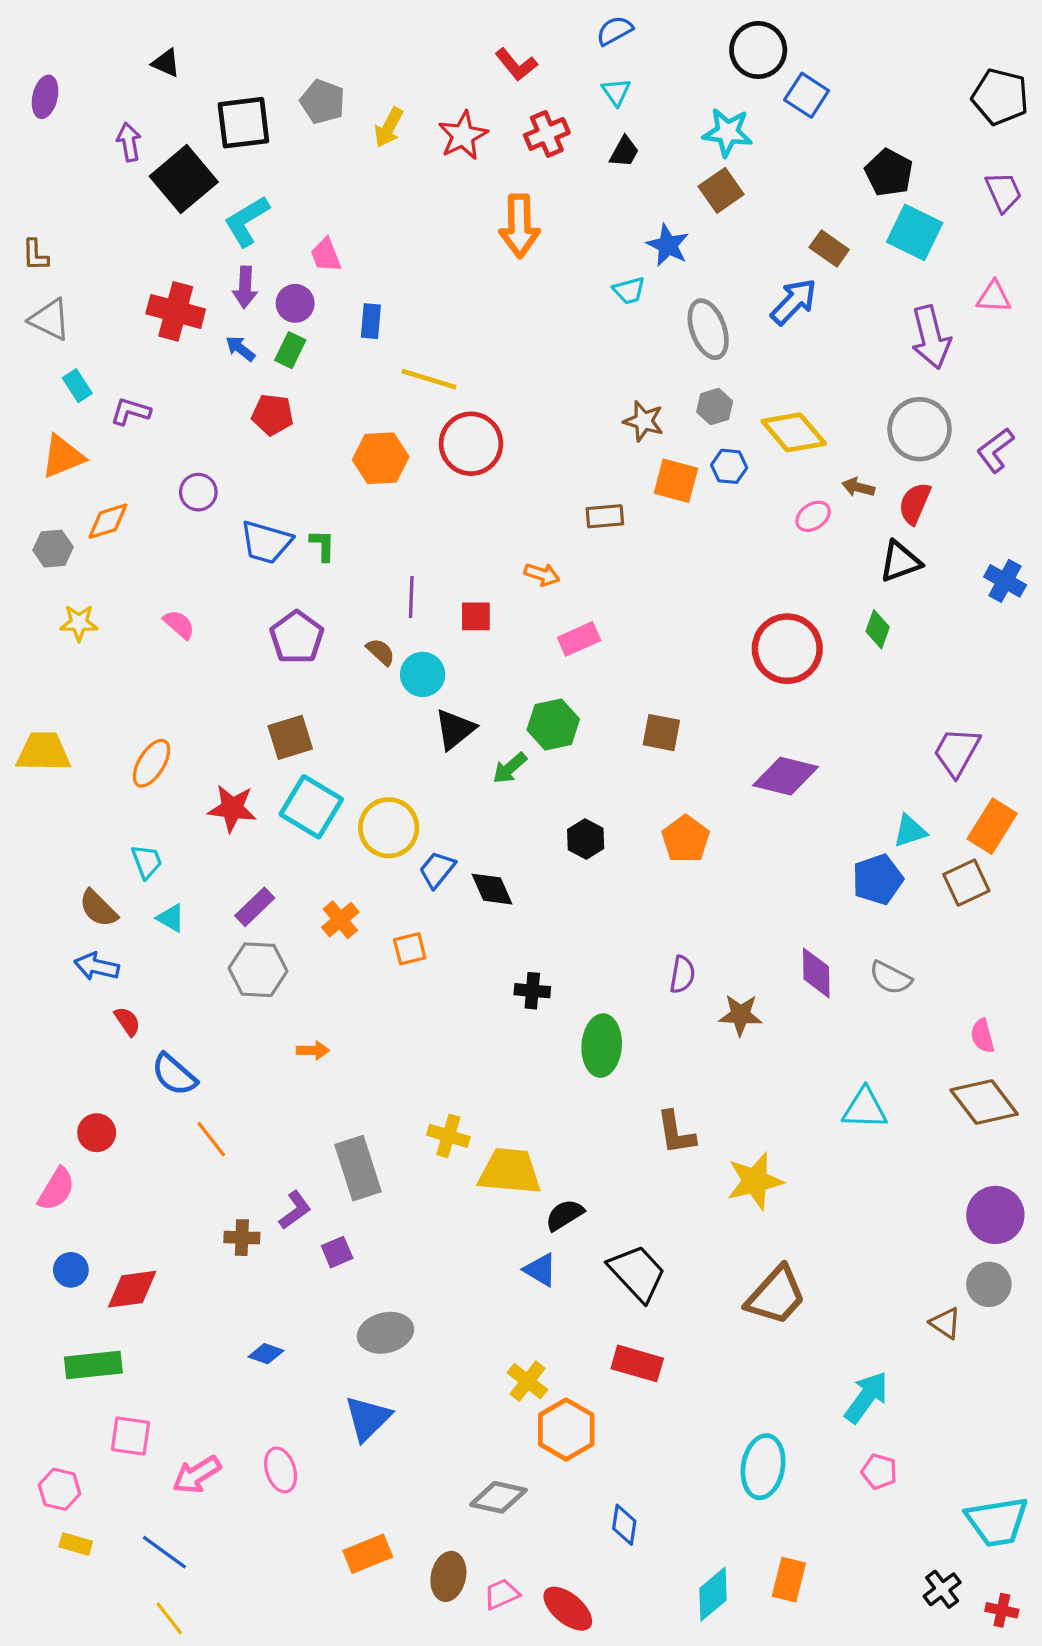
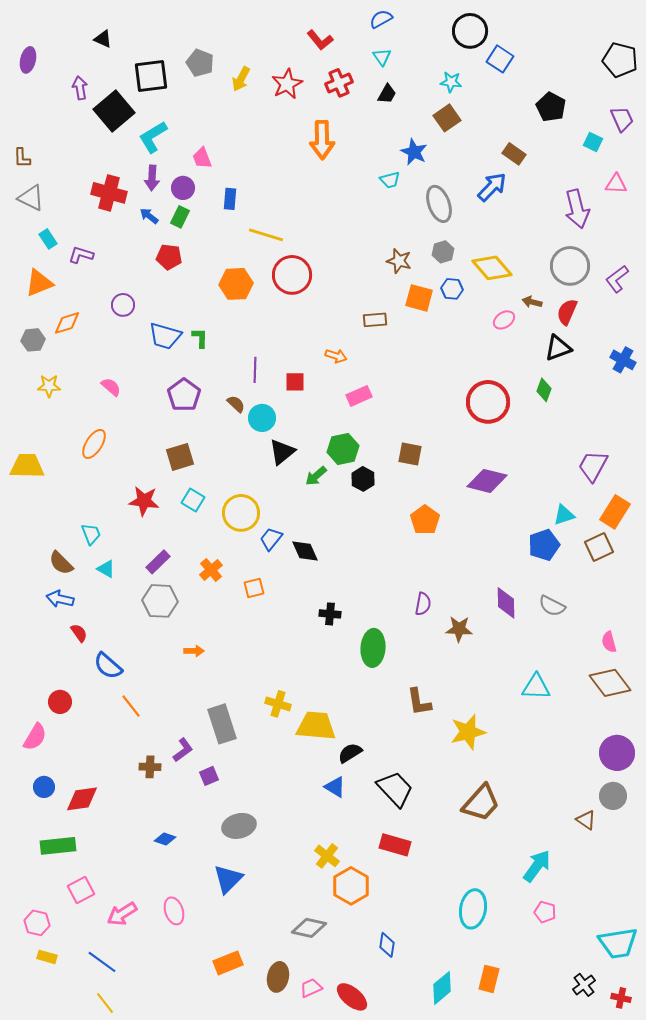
cyan star: (728, 132) -> (451, 82), size x0.7
cyan square: (915, 232) -> (593, 142), moved, size x0.6
orange ellipse: (152, 763) -> (94, 444), moved
cyan square: (311, 807) -> (193, 500), size x0.6
black hexagon: (586, 839) -> (363, 479), moved
pink square: (131, 1436) -> (81, 890), turned -36

